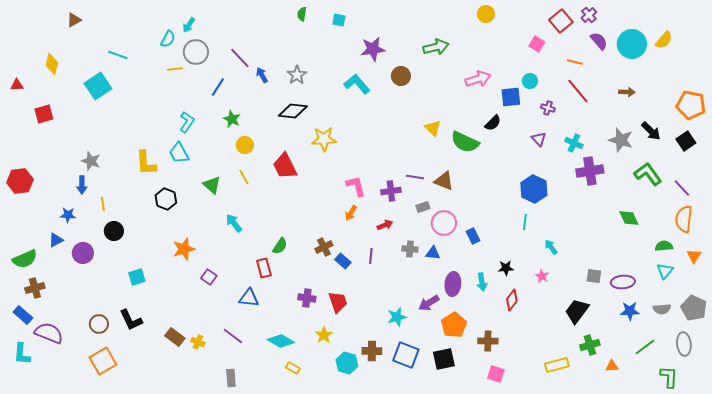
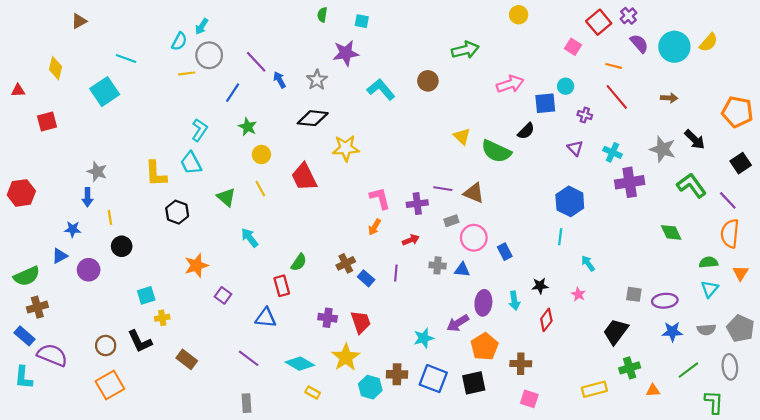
purple star: (373, 49) -> (346, 53), moved
black square: (686, 141) -> (741, 163), moved
yellow star: (324, 335) -> (346, 357), size x1.5
yellow cross: (198, 342) -> (162, 318), moved, turned -32

